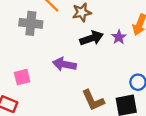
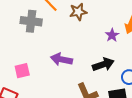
black arrow: (92, 38) -> (103, 64), moved

